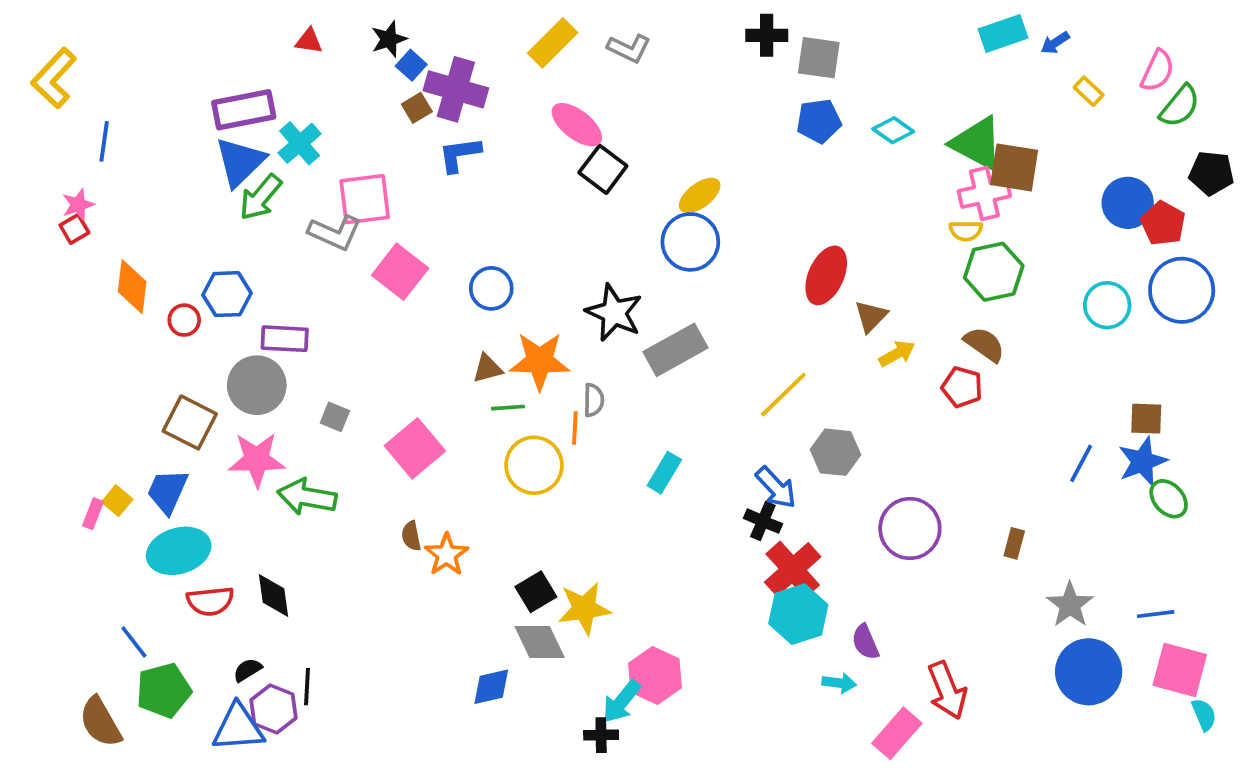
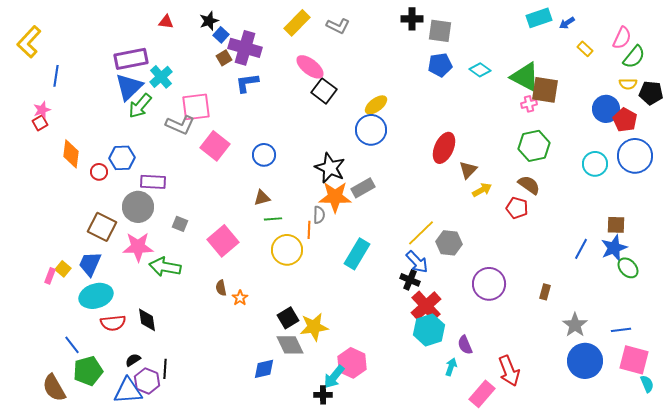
pink cross: (984, 194) -> (529, 104), size x0.6
yellow semicircle: (966, 231) -> (628, 84), moved
gray rectangle: (675, 350) -> (363, 188), size x0.7
orange star: (540, 361) -> (335, 197), moved
yellow line: (783, 395) -> (421, 233), moved
cyan rectangle: (664, 473) -> (357, 254), size x1.4
orange star: (447, 555) -> (240, 298), size x0.7
cyan arrow: (839, 683) -> (451, 367), turned -78

